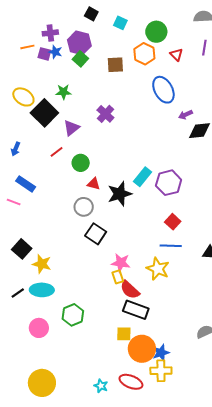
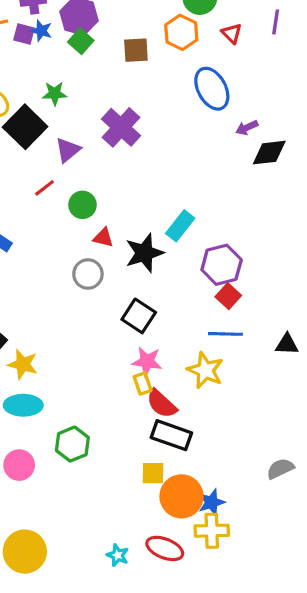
purple cross: (105, 114) -> (121, 127), size x1.4
purple hexagon: (169, 183) -> (222, 265), moved
black square: (96, 234) -> (139, 316), moved

